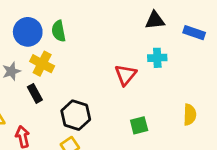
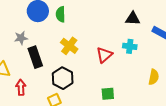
yellow cross: (42, 64) -> (69, 46), moved
black rectangle: (35, 93) -> (35, 57), size x1.5
yellow semicircle: (190, 115) -> (154, 77), moved

